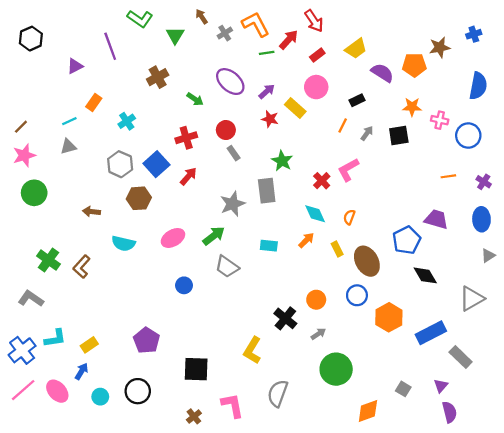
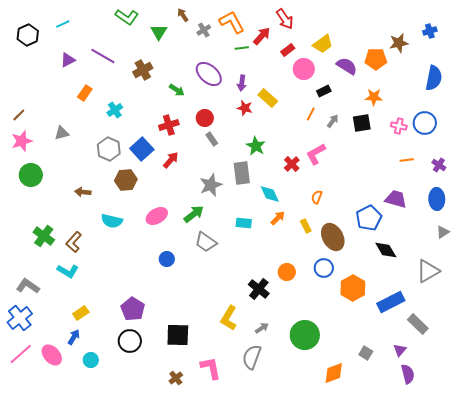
purple line: (110, 46) -> (103, 56), moved, turned -40
pink circle: (316, 87) -> (304, 69), moved
purple arrow: (267, 91) -> (242, 83), turned 140
pink cross: (440, 120) -> (399, 126), moved
cyan line: (69, 121) -> (63, 24), moved
cyan diamond: (315, 214) -> (270, 194), moved
gray L-shape: (31, 299) -> (28, 286), moved
gray arrow: (318, 334) -> (262, 328), moved
cyan L-shape: (55, 338) -> (68, 271), moved, turned 40
black circle: (138, 391) -> (130, 341), moved

